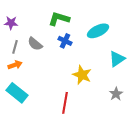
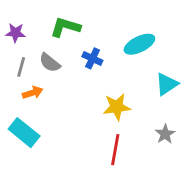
green L-shape: (59, 19) -> (65, 27), moved
orange arrow: (15, 65) -> (33, 93), moved
yellow star: (82, 75) -> (117, 107), turned -30
red line: (65, 103) -> (115, 150), moved

